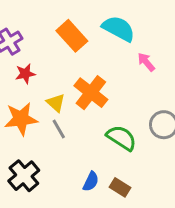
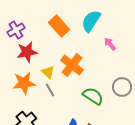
cyan semicircle: (119, 29) -> (91, 21), turned -85
red star: (25, 74) -> (27, 52), size x1.5

